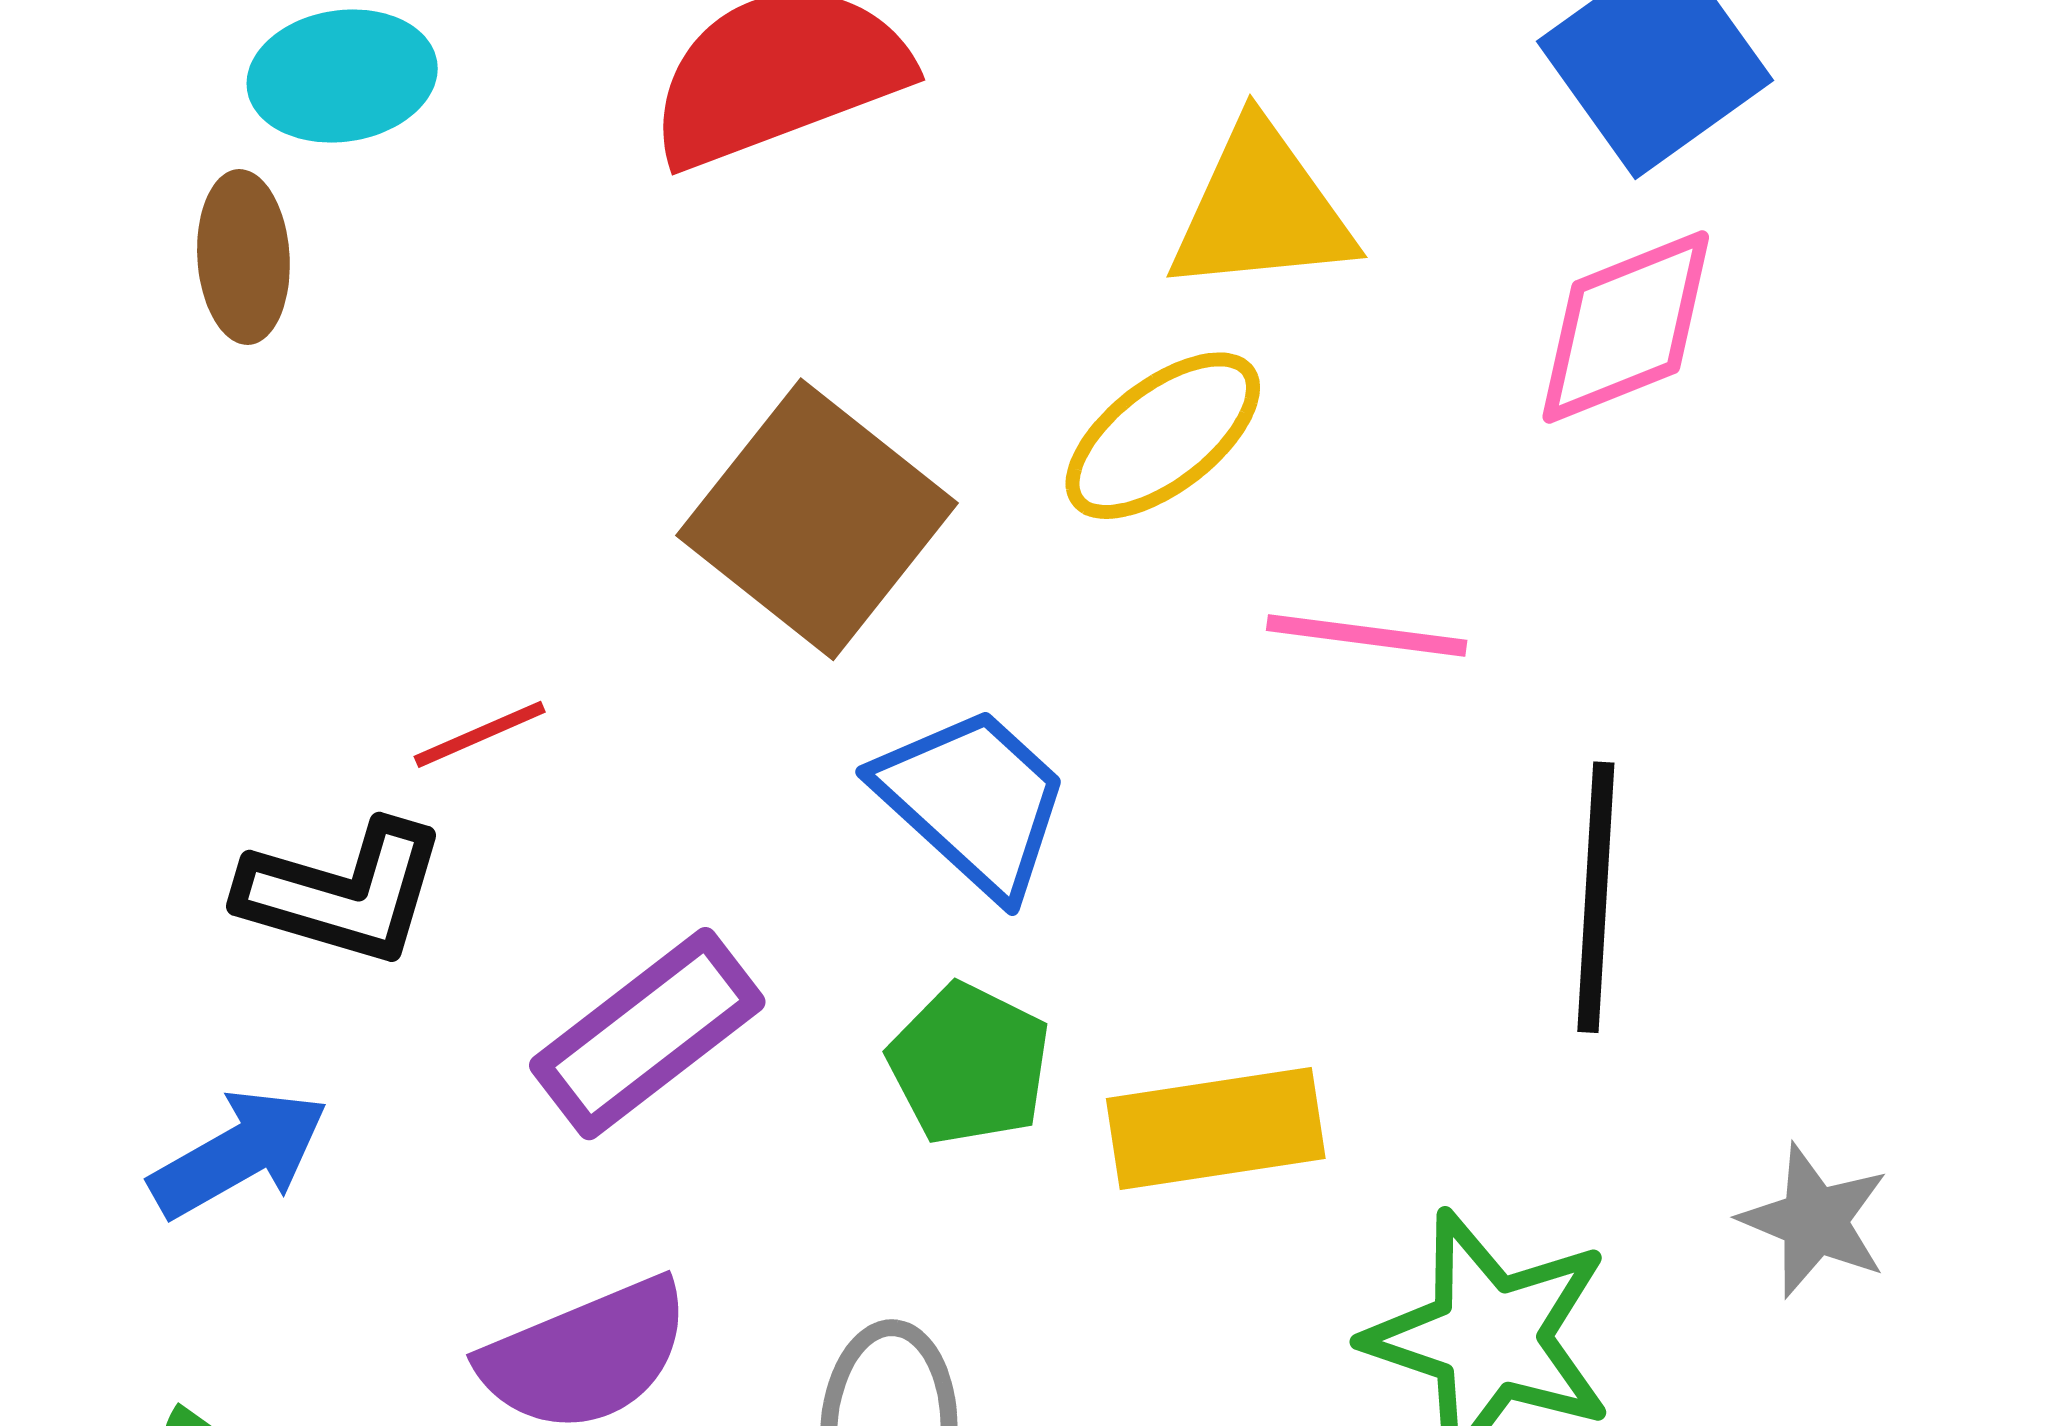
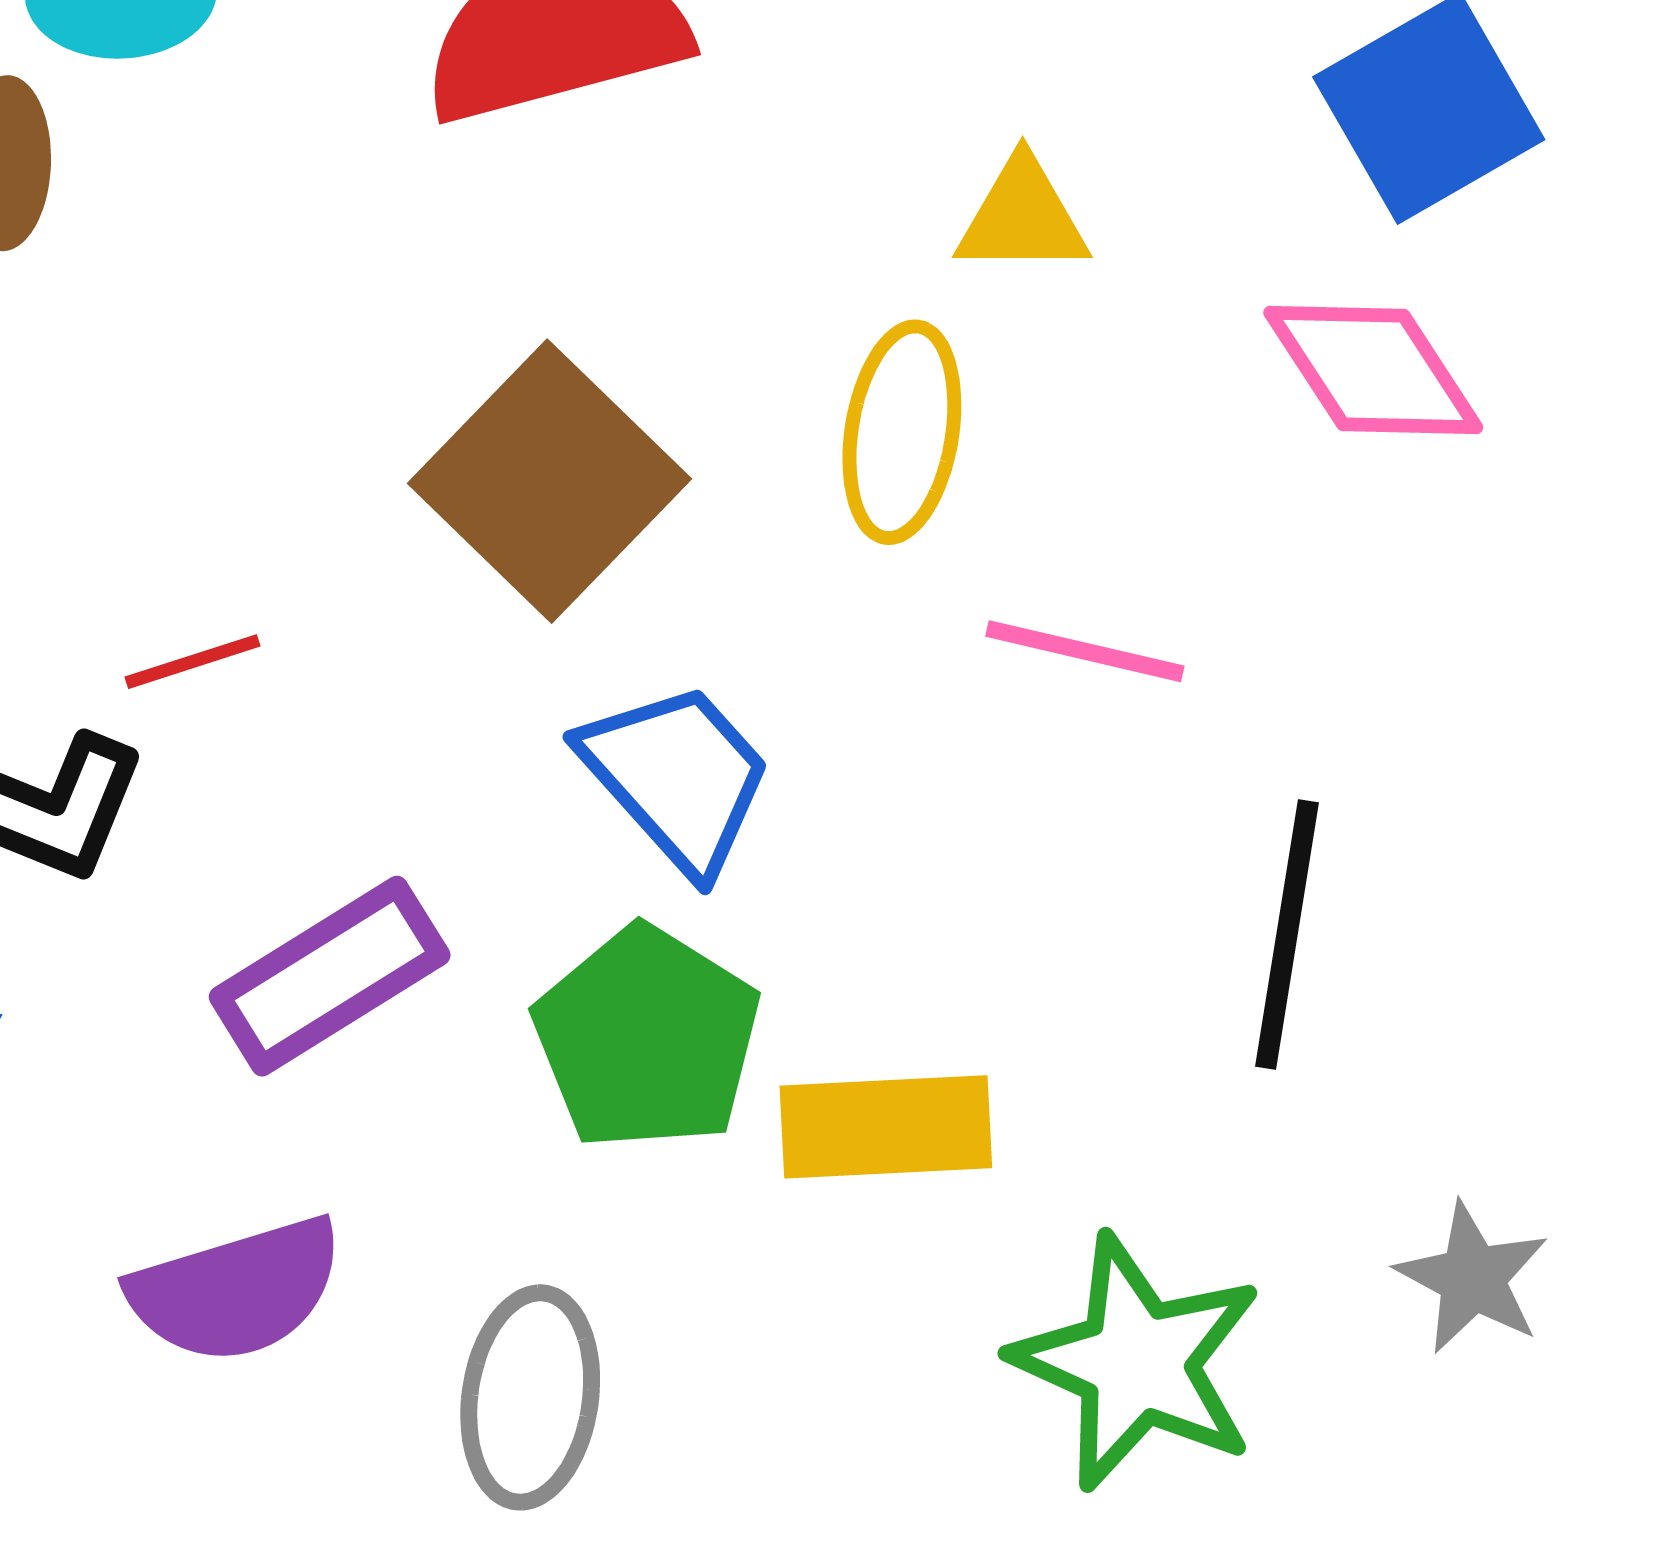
yellow triangle: (1261, 210) -> (1022, 217), size x0.7
pink diamond: (1626, 327) -> (1373, 370), turned 73
yellow ellipse: (1163, 436) -> (902, 432), turned -49
green pentagon: (969, 1064) -> (647, 1038), size x1.4

